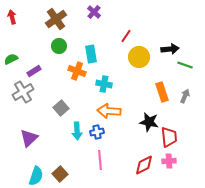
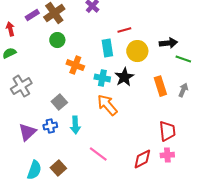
red arrow: (12, 17) -> (10, 29), moved
red line: (126, 36) -> (124, 30), turned 40
cyan rectangle: (91, 54) -> (107, 48), moved
purple rectangle: (34, 71) -> (32, 15), moved
orange arrow: (109, 111) -> (107, 105), turned 45
black star: (149, 122) -> (124, 77), moved, turned 30
blue cross: (97, 132) -> (50, 126), moved
pink line: (100, 160) -> (98, 154), turned -48

